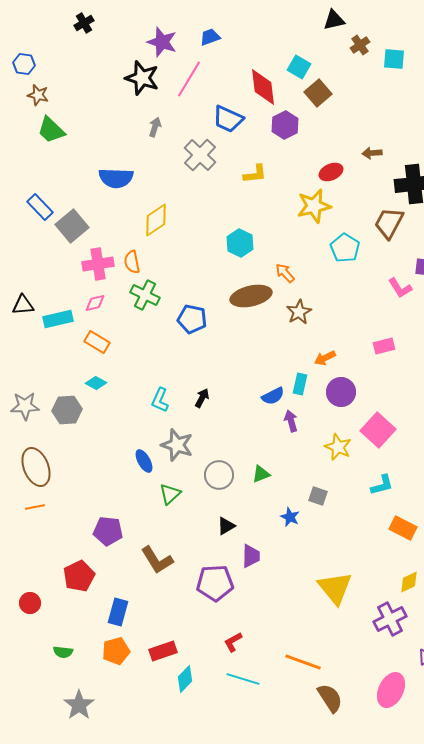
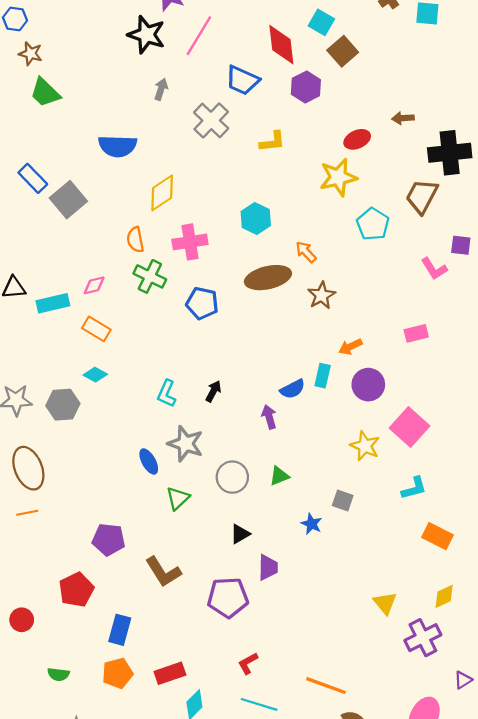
pink cross: (98, 264) -> (190, 242), moved
purple arrow: (291, 421) -> (269, 417), moved
yellow triangle: (335, 588) -> (385, 603), moved, size x0.6

